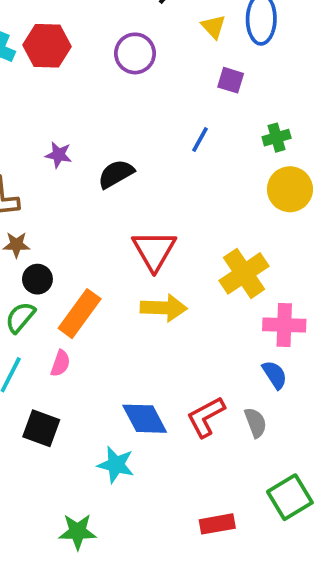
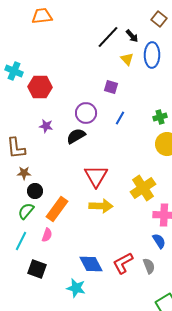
red hexagon: (47, 46) -> (40, 87), moved
purple circle: (135, 53) -> (86, 113), moved
purple square: (231, 80) -> (111, 87), moved

